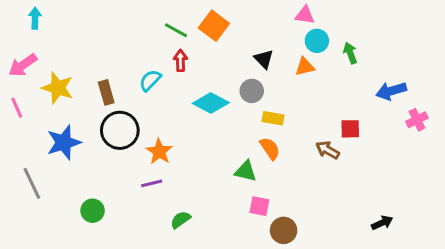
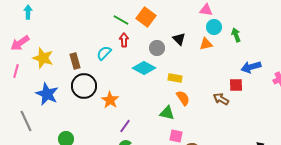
gray circle: (252, 91) -> (157, 48), moved
blue arrow: (391, 91) -> (251, 67), moved
pink line: (17, 108) -> (16, 71), turned 40
yellow rectangle: (273, 118) -> (175, 78), moved
blue star: (64, 142) -> (47, 94), turned -30
purple line: (152, 183) -> (125, 126), moved, turned -40

